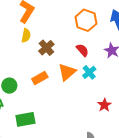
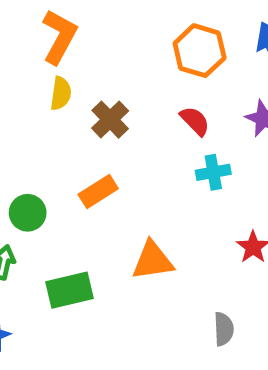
orange triangle: (67, 72) -> (153, 261), moved, turned 36
cyan cross: (89, 72) -> (213, 172), turned 32

